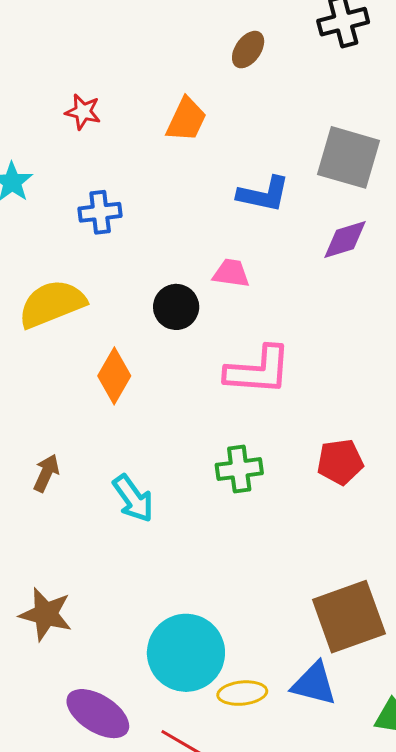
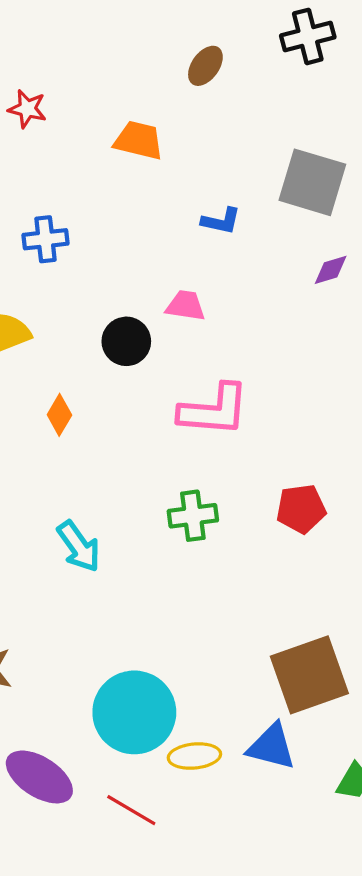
red star: (83, 112) -> (27, 109), moved
orange trapezoid: (186, 120) -> (139, 140), turned -102
blue L-shape: (264, 194) -> (221, 221), size x0.7
purple diamond: (345, 240) -> (331, 270), moved, size x0.7
orange diamond: (114, 376) -> (59, 415), size x0.7

